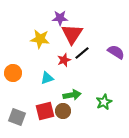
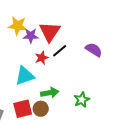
purple star: (60, 18) -> (31, 36), moved
yellow star: (40, 39) -> (18, 26), moved
cyan triangle: (47, 78) -> (25, 76), size x1.5

